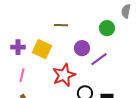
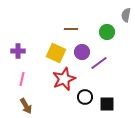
brown line: (61, 25) -> (71, 29), moved
yellow square: (42, 49) -> (56, 53), moved

